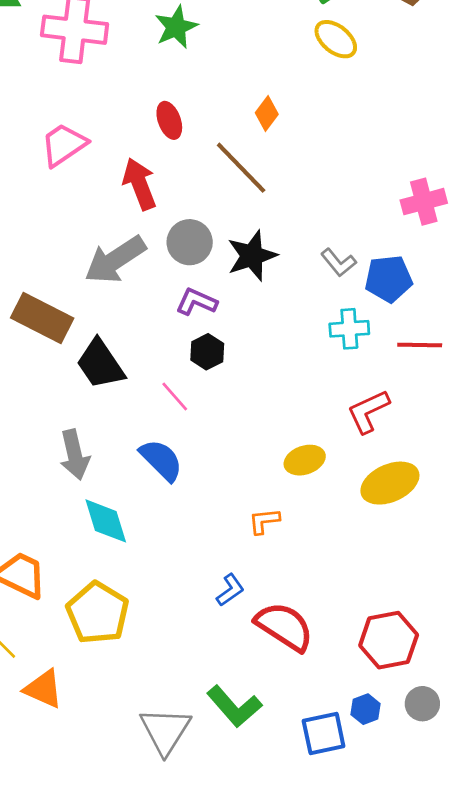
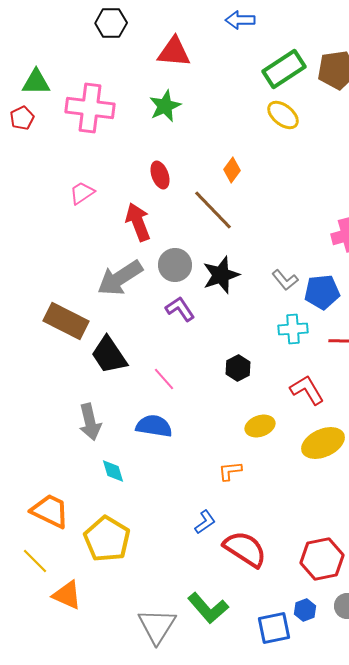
pink trapezoid: (64, 145) -> (82, 193), size x0.7
purple L-shape: (196, 302) -> (180, 309), turned 32
black hexagon: (207, 352) -> (238, 368), moved
red L-shape: (368, 411) -> (307, 390), turned 84
blue semicircle: (161, 460) -> (154, 426), turned -36
cyan diamond: (106, 521) -> (113, 471), size x0.7

